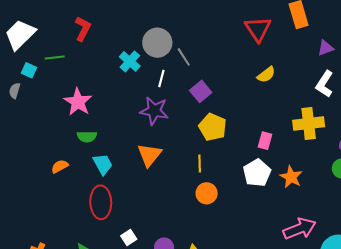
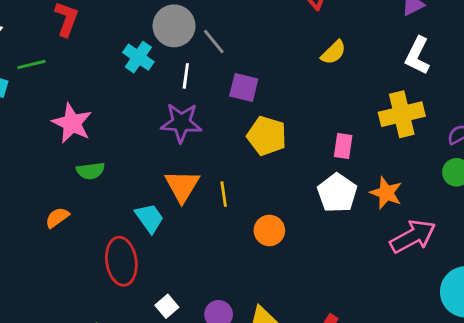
purple square: (201, 91) -> (244, 87), turned -30
yellow line: (200, 163) -> (224, 194), moved
cyan trapezoid: (103, 164) -> (149, 218), moved
pink arrow: (300, 229) -> (413, 236), moved

